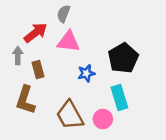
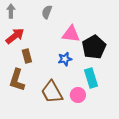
red arrow: (36, 33) -> (15, 36), moved
pink triangle: (69, 42) -> (71, 34), moved
gray arrow: (18, 56) -> (11, 11), moved

